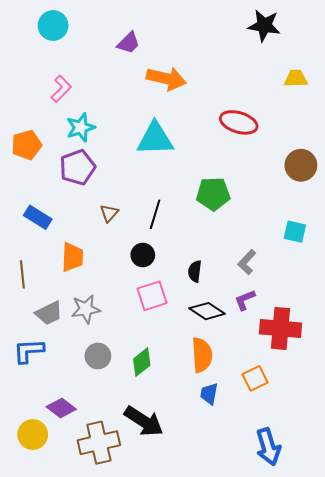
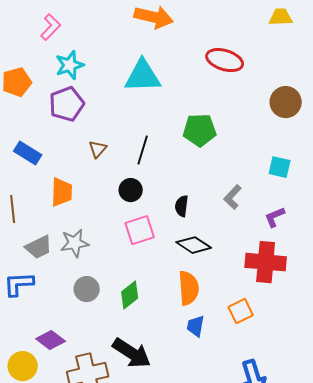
purple L-shape: (245, 300) -> (275, 217), moved

